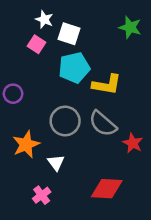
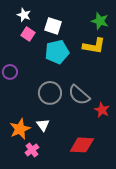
white star: (44, 20) -> (24, 15), moved
yellow L-shape: (107, 85) -> (94, 46), moved
orange star: (26, 144) -> (20, 129), moved

